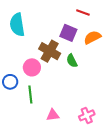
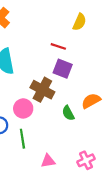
red line: (83, 13) -> (58, 46), moved
orange semicircle: (92, 37) -> (91, 101), moved
green semicircle: (72, 61) -> (68, 113), moved

